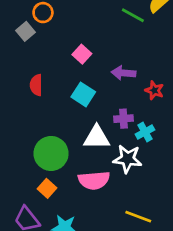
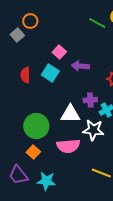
purple arrow: (123, 73) -> (80, 66), moved
cyan square: (83, 94) -> (50, 73), moved

